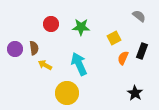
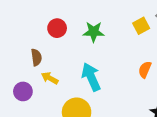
yellow square: (114, 38) -> (141, 26), moved
purple circle: (15, 49) -> (23, 91), moved

